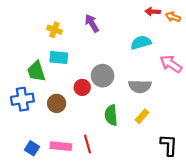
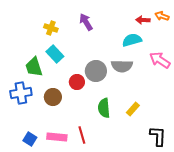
red arrow: (153, 12) -> (143, 20), moved
cyan rectangle: (59, 58) -> (55, 54), turned 42
gray semicircle: (140, 86) -> (122, 66), moved

